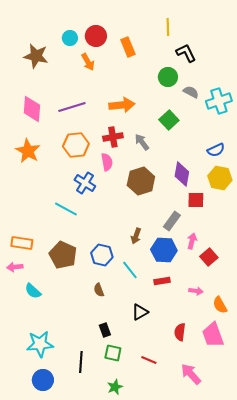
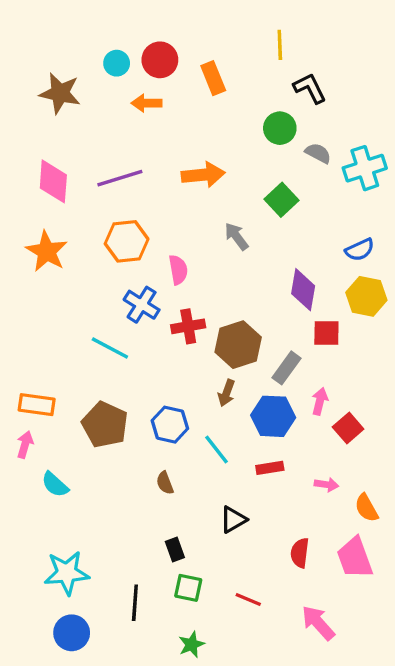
orange arrow: (88, 62) -> (147, 103), turned 120
red cross: (113, 137) -> (188, 326), moved
brown hexagon: (141, 181) -> (238, 345), moved
pink arrow: (15, 267) -> (25, 445), turned 112

